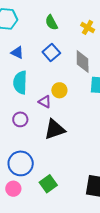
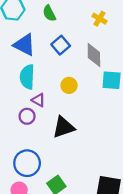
green semicircle: (51, 22) -> (49, 13), moved
blue triangle: (17, 53) -> (24, 45), size x1.6
purple triangle: (45, 102) -> (38, 100), moved

